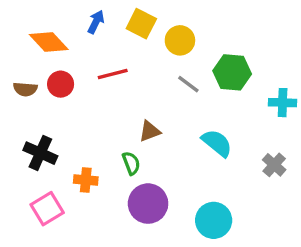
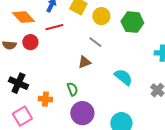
green hexagon: (232, 72) -> (132, 22), moved
red line: (113, 74) -> (54, 27), moved
gray line: (188, 84) -> (95, 42), moved
brown triangle: (150, 131) -> (84, 62), moved

